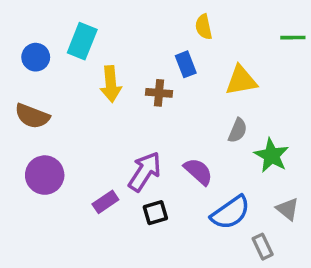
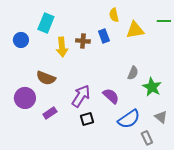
blue circle: (36, 57) -> (21, 40), moved
yellow triangle: (241, 80) -> (135, 30), moved
brown cross: (159, 93) -> (83, 41), moved
brown semicircle: (32, 116) -> (46, 78), moved
purple rectangle: (105, 202) -> (50, 113), moved

